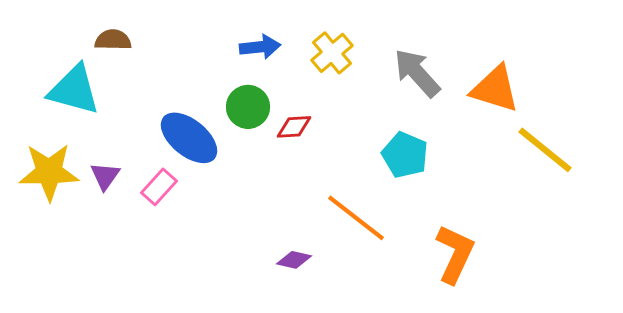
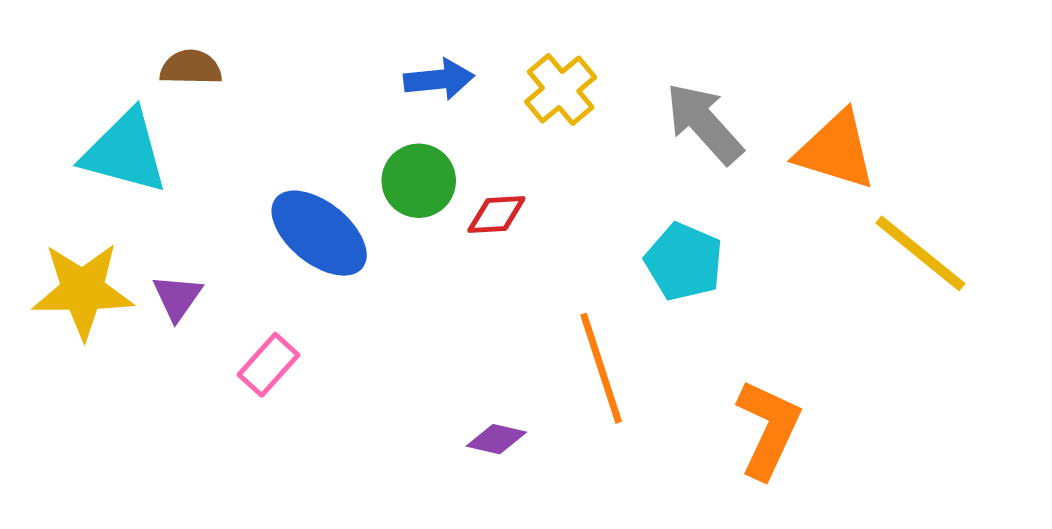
pink rectangle: (159, 187) -> (268, 365), moved
orange line: (356, 218) -> (601, 368), turned 34

